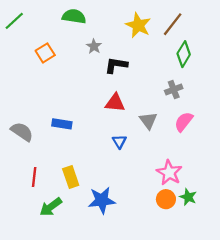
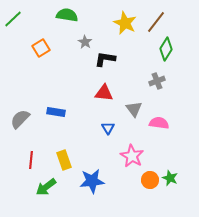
pink semicircle: (184, 122) -> (159, 123), moved, turned 60
gray semicircle: (22, 132) -> (20, 119), turned -80
pink star: (169, 173) -> (132, 156), moved

